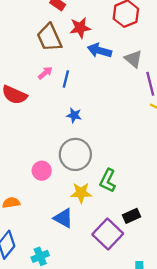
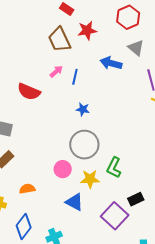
blue arrow: (99, 51) -> (111, 63), moved
gray triangle: (133, 59) -> (136, 48), moved
pink circle: (42, 171) -> (63, 169), moved

